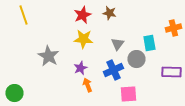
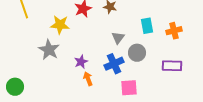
orange cross: (173, 28) -> (174, 31), moved
yellow star: (83, 39) -> (60, 25), moved
cyan rectangle: (149, 43) -> (147, 26), moved

